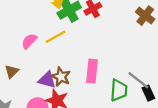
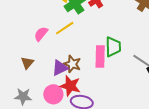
purple triangle: (47, 80) -> (60, 68), turned -36
green trapezoid: (119, 90) -> (113, 47), moved

